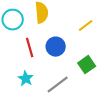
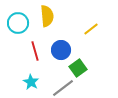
green square: (87, 65) -> (78, 68), moved

